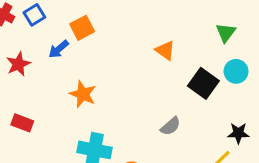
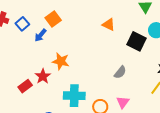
blue square: (34, 15) -> (22, 24), moved
red star: (18, 64) -> (43, 76), moved
red rectangle: (22, 123) -> (25, 86), turned -48

